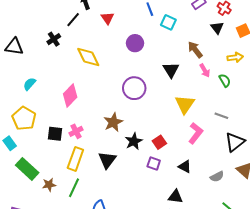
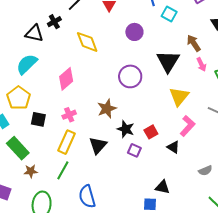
black triangle: (14, 47) -> (34, 33), moved
black triangle: (171, 70) -> (168, 61), size x1.4
cyan semicircle: (29, 84) -> (27, 64), size x1.6
black square: (55, 134) -> (38, 119), moved
black star: (134, 141) -> (126, 129), turned -30
purple square: (154, 164) -> (134, 150), moved
black triangle: (185, 167) -> (173, 147), moved
brown star: (49, 185) -> (31, 171), moved

